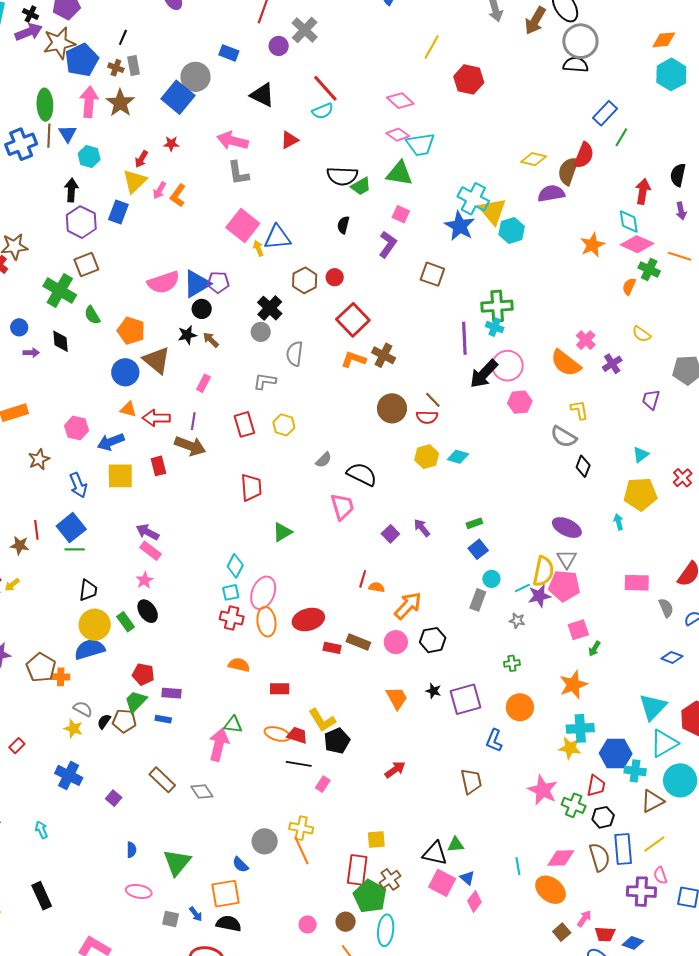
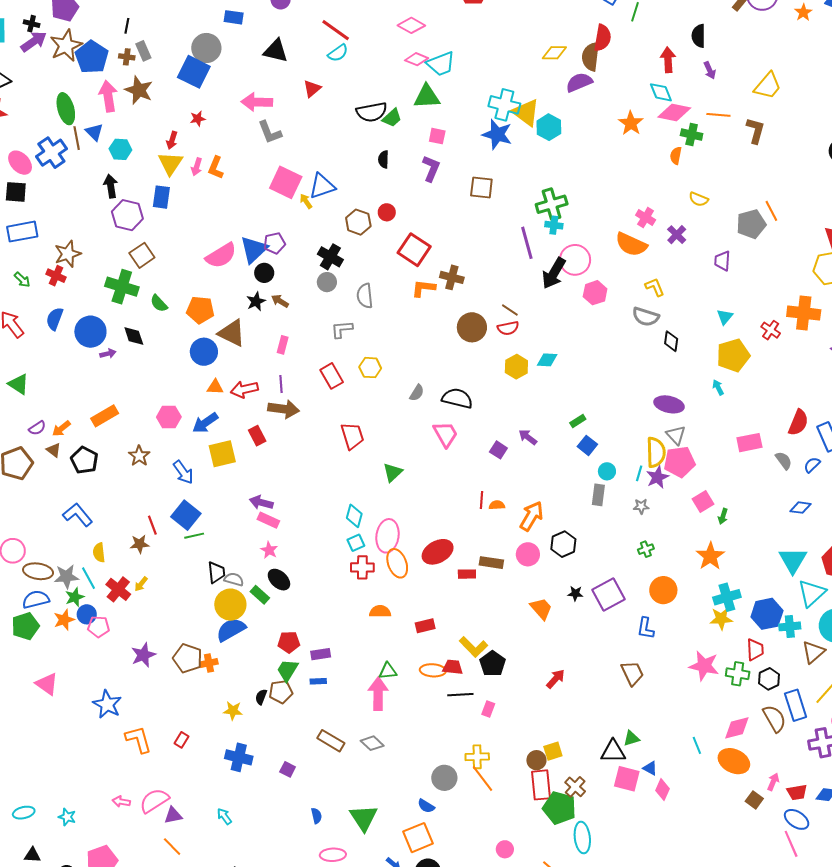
blue circle: (19, 327) -> (90, 332), size x1.8
cyan line: (522, 588) -> (639, 473), turned -35
gray semicircle: (83, 709) -> (234, 579), moved
brown circle: (346, 922) -> (536, 760), moved

